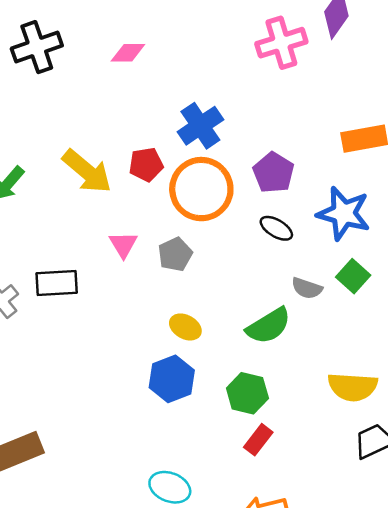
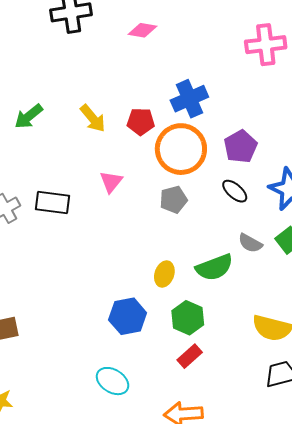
yellow arrow: (87, 171) -> (93, 118), size x0.7
gray pentagon: (175, 254) -> (173, 200), moved
yellow ellipse: (185, 327) -> (164, 274), moved, turned 70
blue hexagon: (172, 379) -> (128, 316), moved

